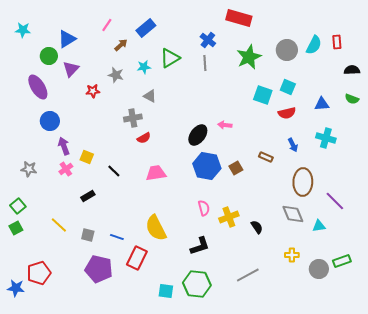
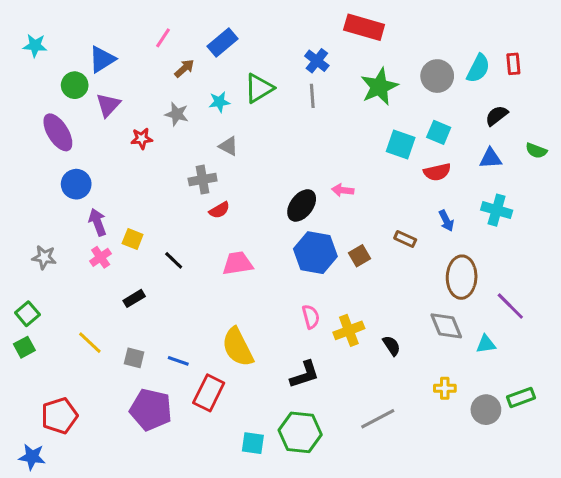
black semicircle: (352, 70) -> (497, 116), moved, turned -35
blue star: (16, 288) -> (32, 457), moved

